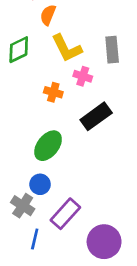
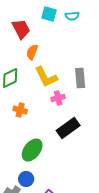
pink cross: (83, 76) -> (58, 98), turned -32
orange cross: (53, 92) -> (20, 110), moved

